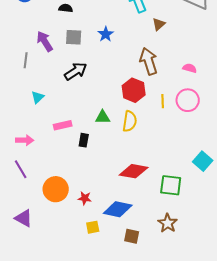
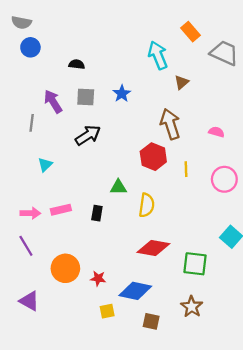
pink circle: (188, 100) -> (224, 179), moved
yellow semicircle: (130, 121) -> (147, 205), moved
pink rectangle: (63, 125) -> (61, 210), moved

